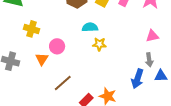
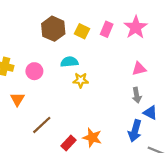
pink circle: (57, 46) -> (34, 71), moved
blue triangle: (161, 76) -> (150, 113), turned 32
blue arrow: (137, 79) -> (135, 131), moved

